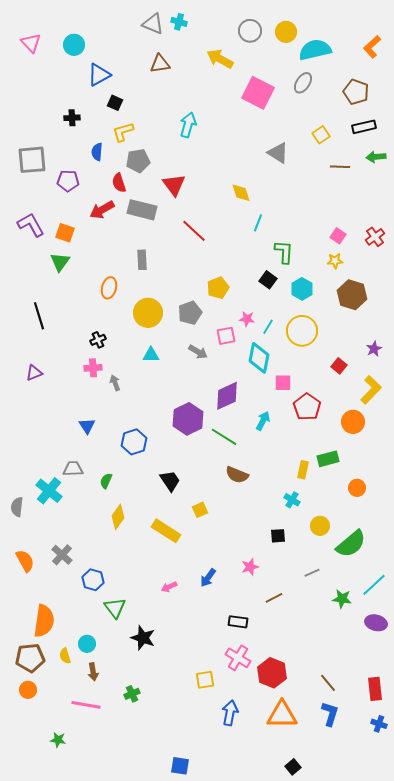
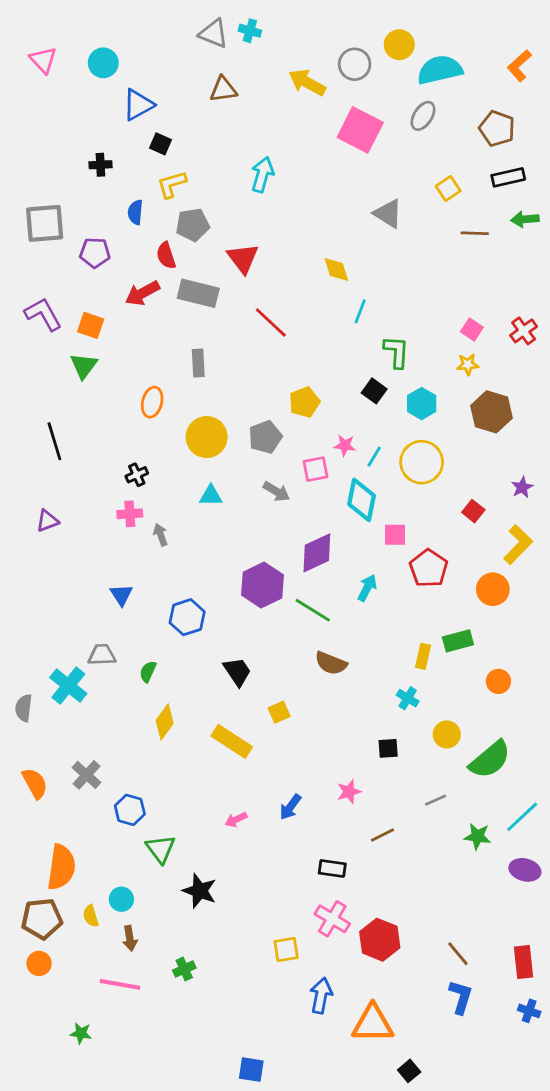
gray circle: (250, 31) -> (355, 64), moved
orange triangle: (282, 715) -> (373, 1023), moved

